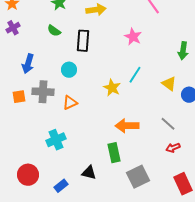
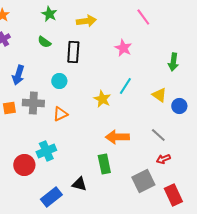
red circle: (28, 175) -> (24, 165), moved
gray square: (138, 177) -> (143, 181), moved
blue rectangle: (61, 186) -> (51, 197), size x1.5

